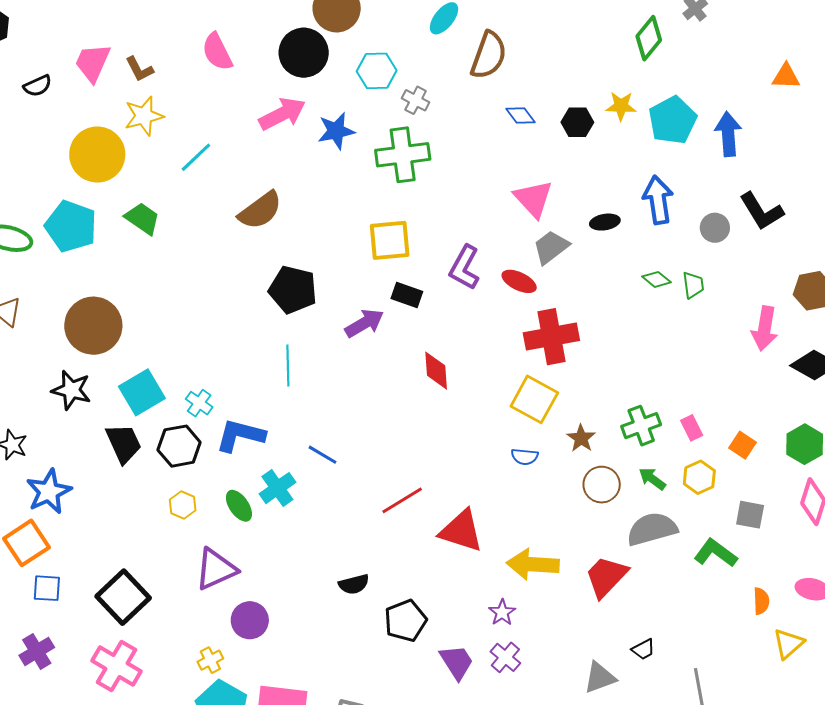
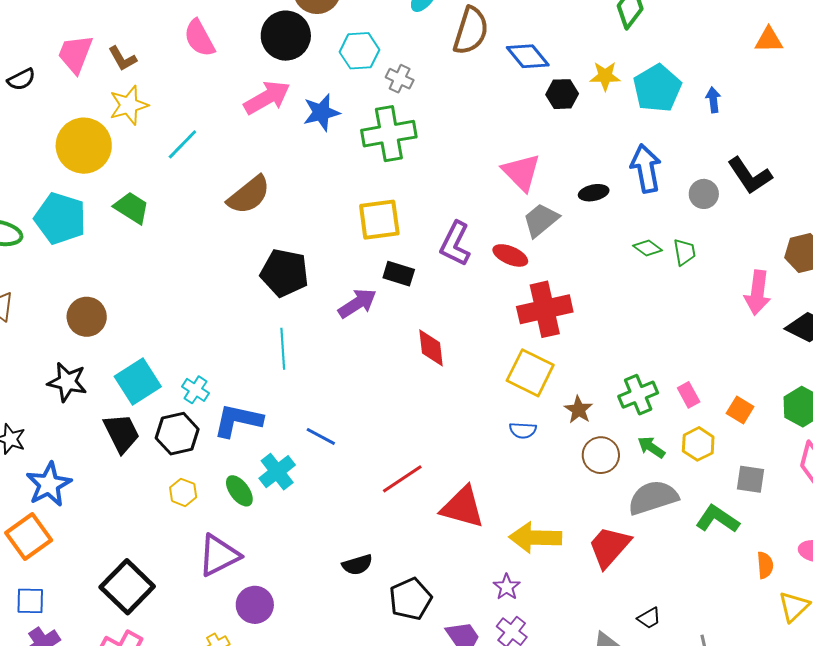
blue diamond: (520, 116) -> (528, 56), moved, size x1.4
blue arrow: (728, 134) -> (713, 100), size x0.6
brown circle: (93, 326) -> (87, 317), size x0.7
blue square: (47, 588) -> (30, 601), moved

